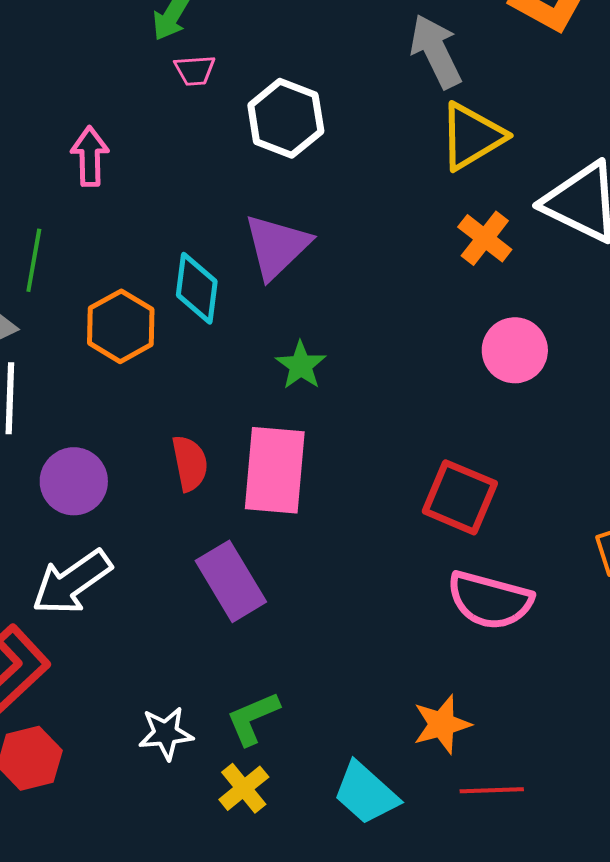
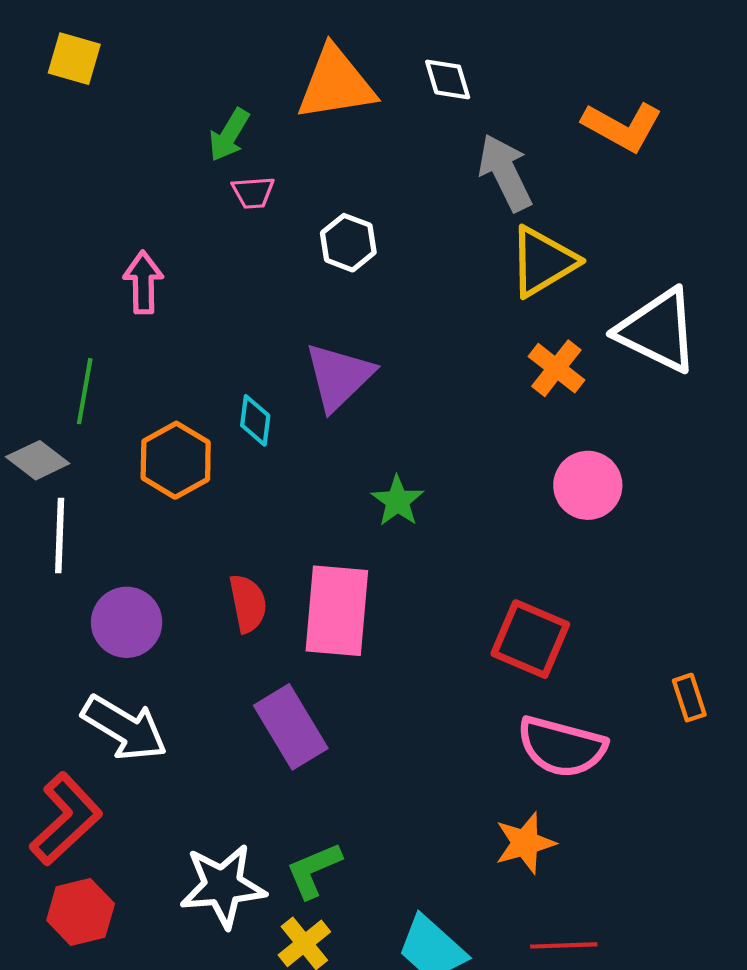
white hexagon: (286, 118) -> (348, 243), size x0.7
cyan diamond: (197, 288) -> (255, 420), size x0.7
green star: (301, 365) -> (397, 501), moved
white arrow: (72, 582) -> (124, 728), turned -114
orange star: (442, 724) -> (525, 843), moved
white star: (166, 733) -> (223, 886), size x1.5

